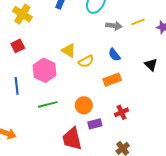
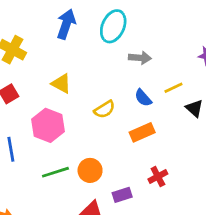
yellow line: (138, 22) -> (173, 88), moved
yellow triangle: (69, 50) -> (61, 84), moved
orange circle: (84, 105) -> (90, 170), moved

